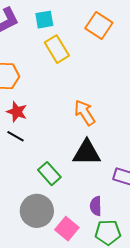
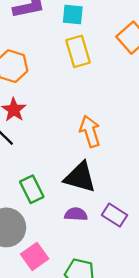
purple semicircle: (96, 206) -> (76, 214), moved, turned 78

